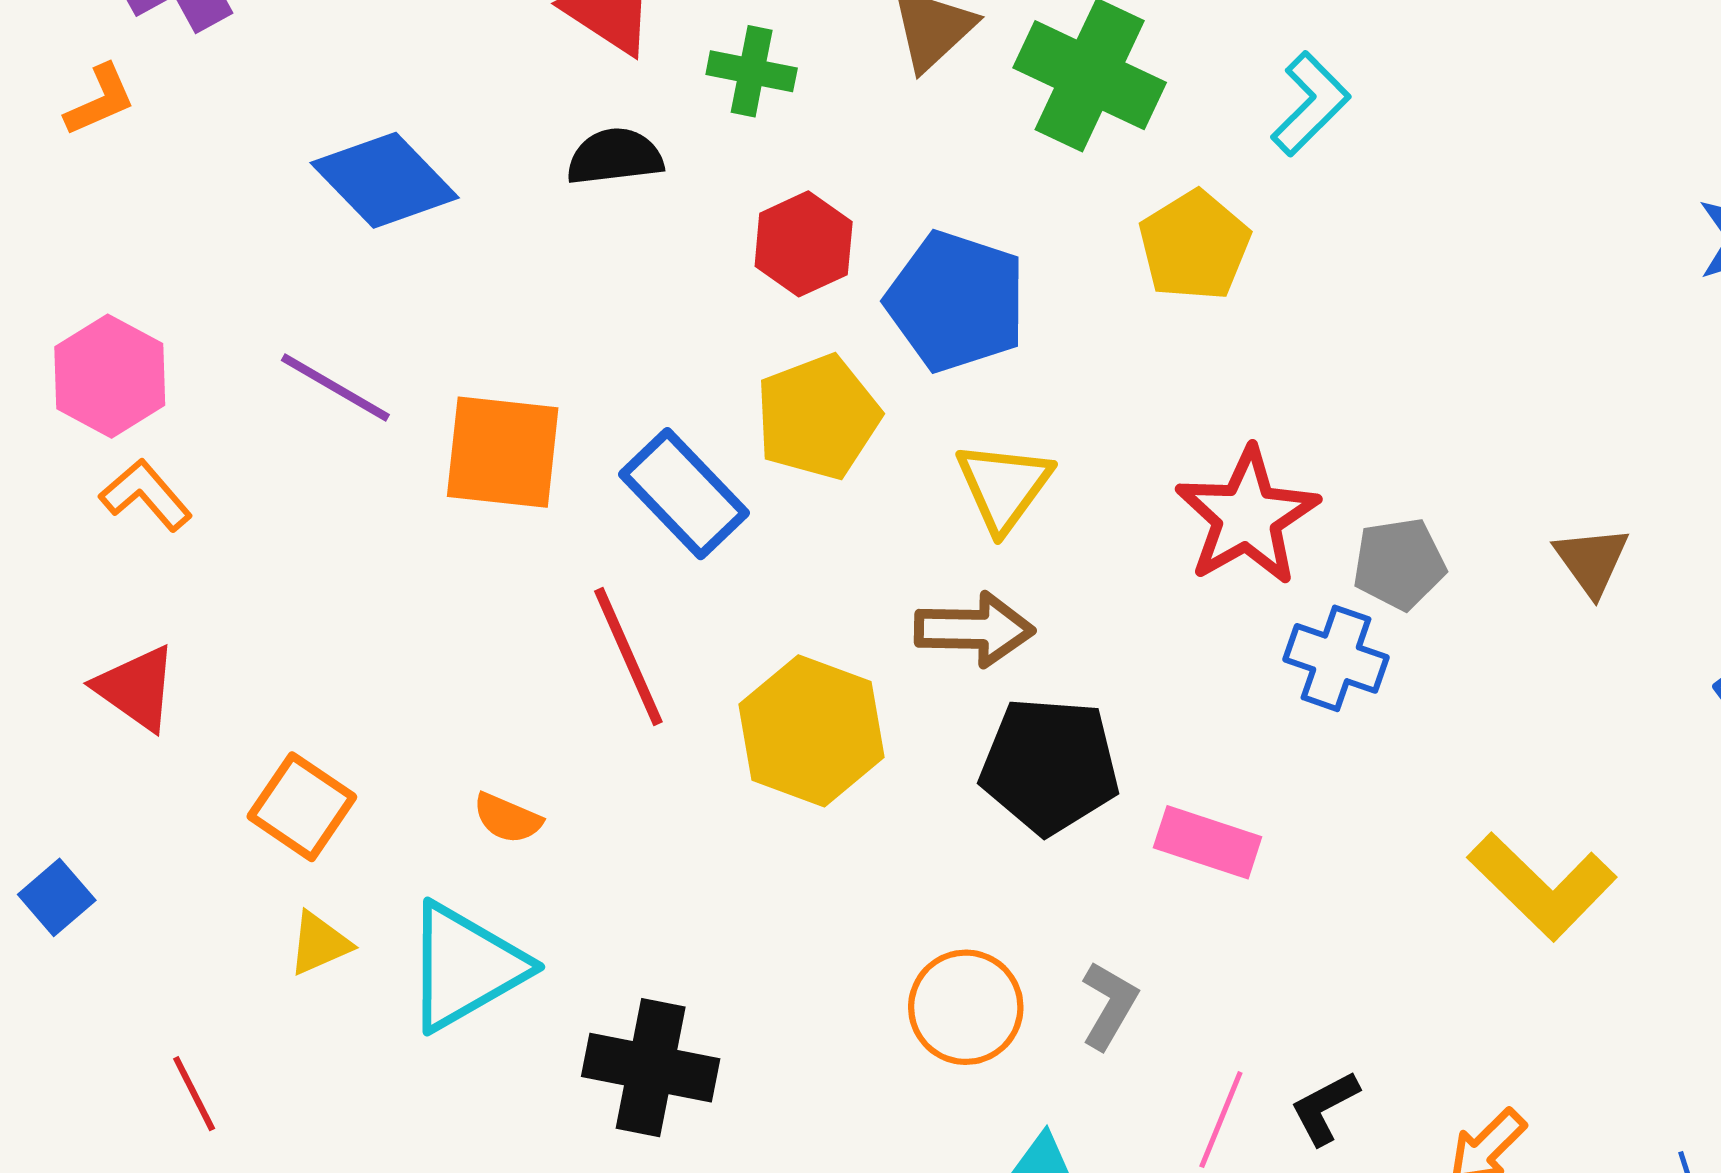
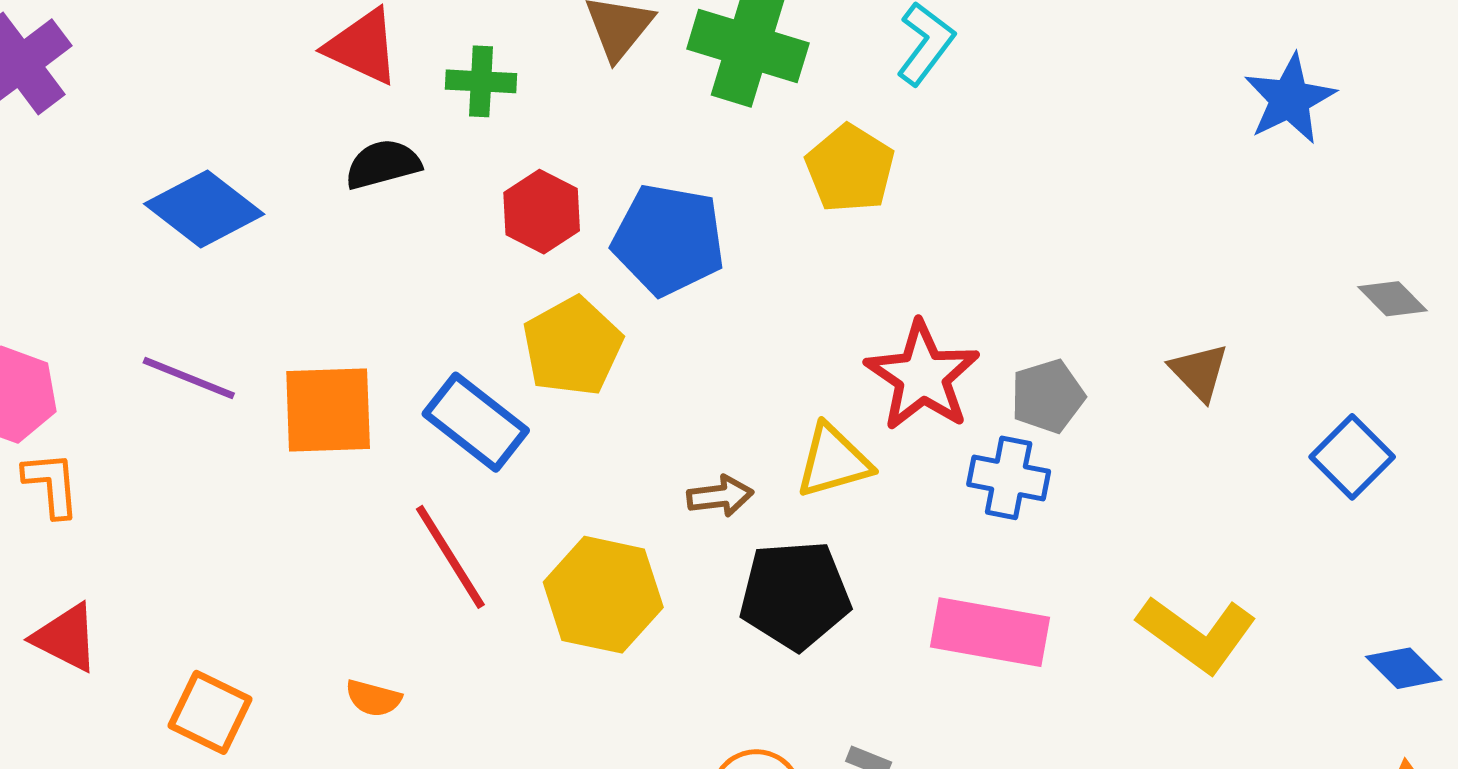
yellow triangle: (1004, 486) -> (833, 461), moved, turned 46
orange L-shape: (146, 495) -> (52, 484), turned 44
brown arrow: (974, 629) -> (720, 496), size x0.7
pink rectangle: (1208, 842) -> (990, 632), moved, size x1.4

